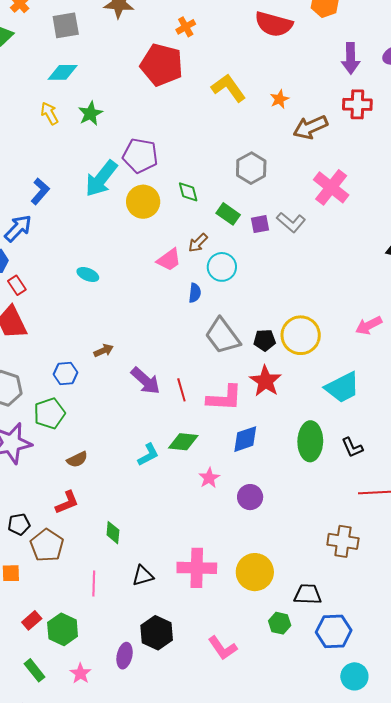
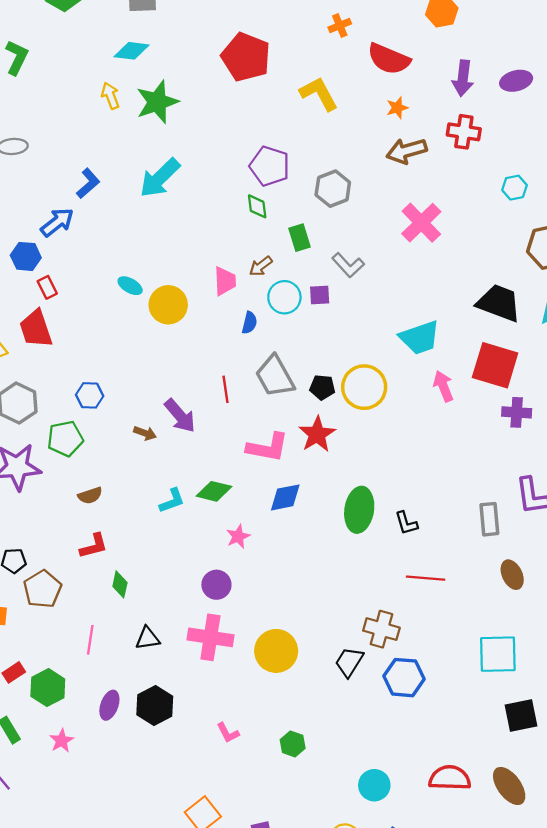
red semicircle: (274, 24) -> (389, 59), moved
orange cross: (186, 27) -> (340, 25), moved
orange star: (279, 99) -> (397, 108), moved
green star: (90, 114) -> (157, 102), size x1.5
purple pentagon: (140, 156) -> (270, 166), moved
yellow circle: (143, 202) -> (168, 305), moved
green rectangle: (228, 214) -> (299, 238), turned 30
gray L-shape: (291, 222) -> (348, 265), moved
purple square: (260, 224) -> (320, 295), moved
pink trapezoid: (169, 260) -> (225, 281), turned -64
pink arrow: (369, 325) -> (443, 386), turned 88
brown arrow: (104, 351) -> (145, 433), moved, turned 36
cyan trapezoid: (342, 387) -> (420, 338), moved
red line: (181, 390) -> (225, 389), moved
purple circle: (250, 497) -> (216, 585), moved
red L-shape: (67, 502) -> (94, 546), moved
black trapezoid: (308, 594) -> (349, 662), moved, turned -68
green hexagon: (280, 623) -> (293, 744), moved
blue hexagon: (334, 631) -> (404, 678), moved
pink L-shape: (223, 648) -> (228, 733), size x0.7
purple ellipse: (125, 656) -> (109, 705), moved

